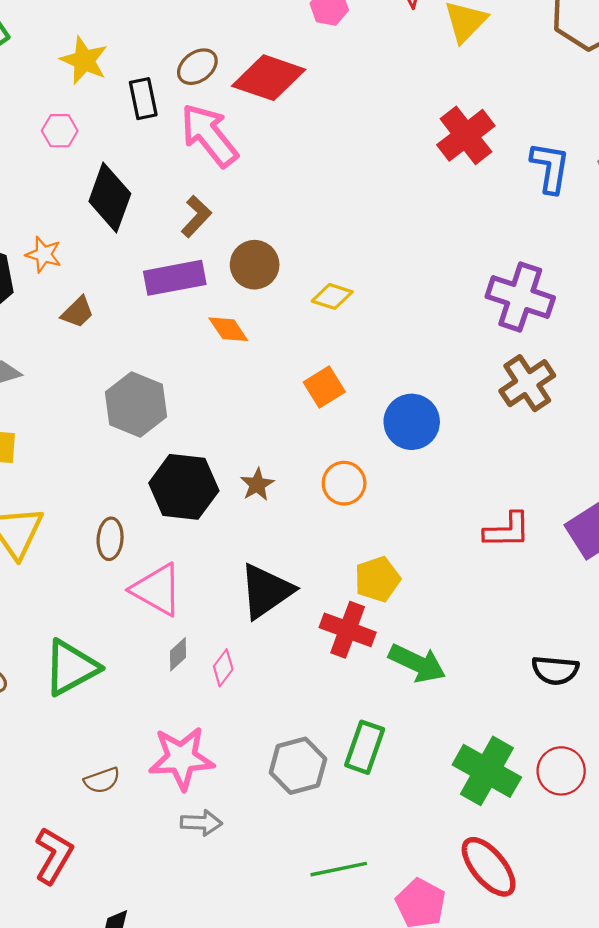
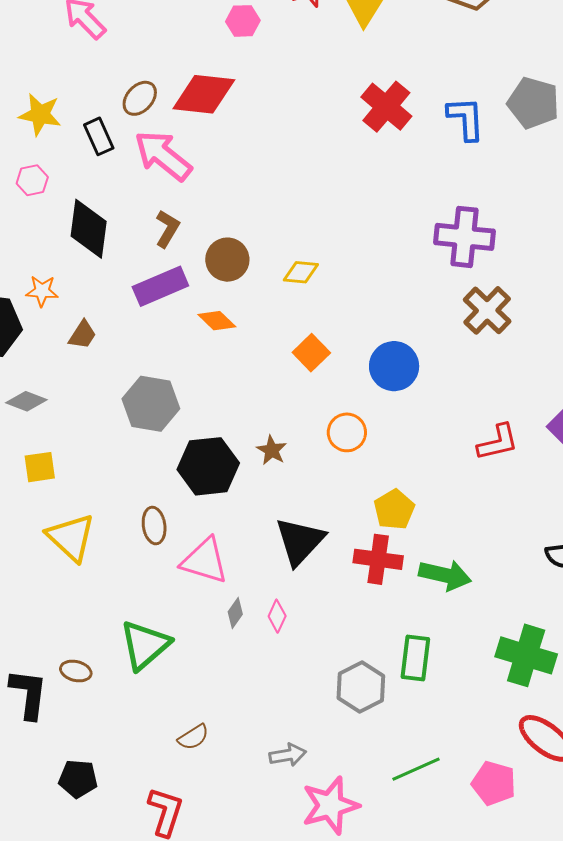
pink star: (181, 758) -> (330, 805), moved

